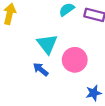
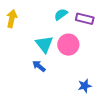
pink circle: (75, 60) -> (68, 45), moved

